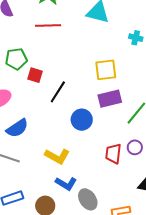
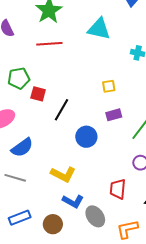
yellow square: (106, 70) -> (109, 86), size x0.6
purple rectangle: (110, 99) -> (114, 115), size x0.7
red trapezoid: (113, 154) -> (118, 189), moved

